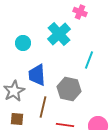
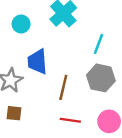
gray hexagon: (69, 89) -> (101, 78), moved
brown line: (43, 107) -> (63, 87), moved

